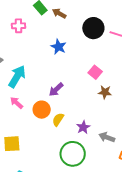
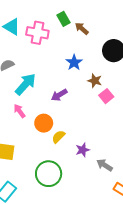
pink cross: (18, 26) -> (37, 33), size x1.5
purple arrow: (56, 89) -> (59, 95), moved
brown star: (105, 92) -> (95, 81), moved
green circle: (73, 154) -> (49, 174), moved

